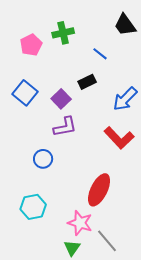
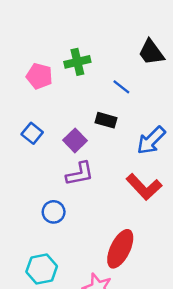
pink pentagon: (31, 45) -> (39, 76), turned -30
black rectangle: (87, 82) -> (106, 120), turned 42
blue square: (25, 93) -> (32, 133), size x0.7

